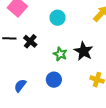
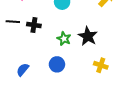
black cross: (30, 41) -> (34, 25), turned -32

